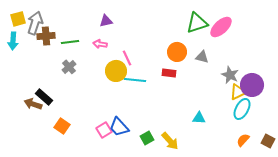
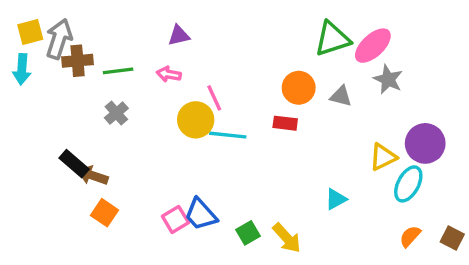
gray star: (230, 75) -> (388, 79), moved
yellow triangle: (238, 92) -> (383, 157), moved
brown arrow: (33, 104) -> (93, 176), moved
cyan triangle: (199, 118) -> (336, 199), turned -32

